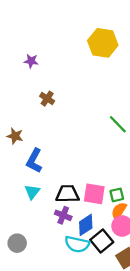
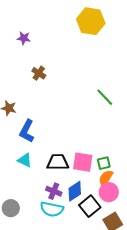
cyan triangle: (32, 192) -> (25, 160), turned -42
purple cross: (63, 215) -> (54, 191), moved
cyan semicircle: (77, 244) -> (52, 209), moved

